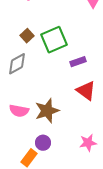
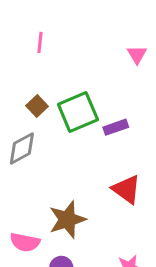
purple rectangle: (78, 62) -> (116, 127), moved
pink semicircle: (19, 111) -> (25, 242), moved

